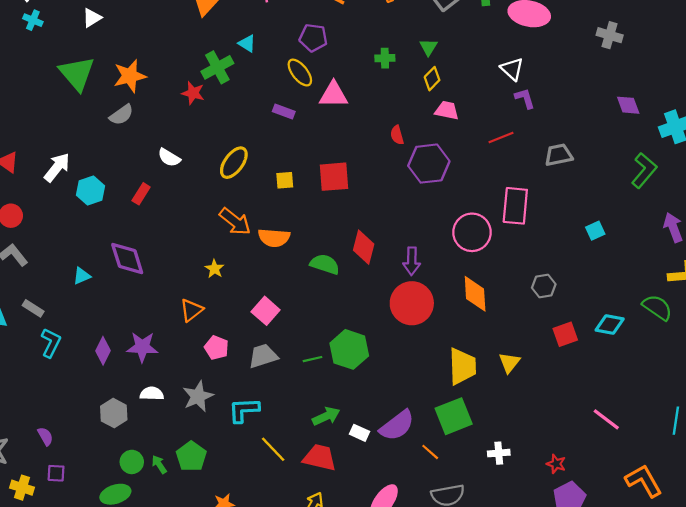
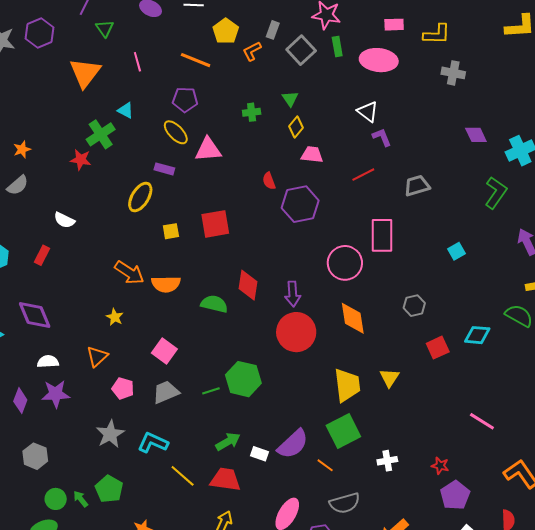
orange star: (130, 76) -> (22, 149), size x0.6
yellow ellipse: (234, 163) -> (140, 197), moved
white semicircle: (152, 394) -> (48, 362), moved
cyan L-shape: (244, 410) -> (153, 443), turned 32

